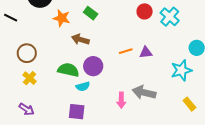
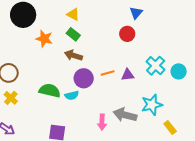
cyan cross: (170, 17) -> (156, 66), moved
brown arrow: (80, 40) -> (73, 55), moved
purple circle: (93, 66) -> (84, 78), moved
cyan star: (181, 70) -> (152, 105), moved
cyan semicircle: (83, 86) -> (72, 95), moved

